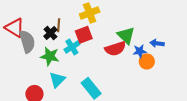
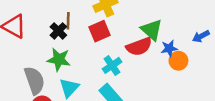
gray semicircle: (27, 41) -> (35, 80), moved
blue arrow: (157, 43) -> (201, 36), moved, turned -32
cyan cross: (72, 47) -> (112, 65), moved

